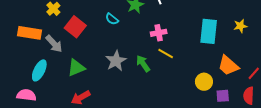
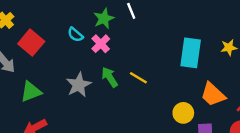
pink cross: (159, 33) -> (101, 44), moved, turned -35
green arrow: (143, 64) -> (110, 77), moved

